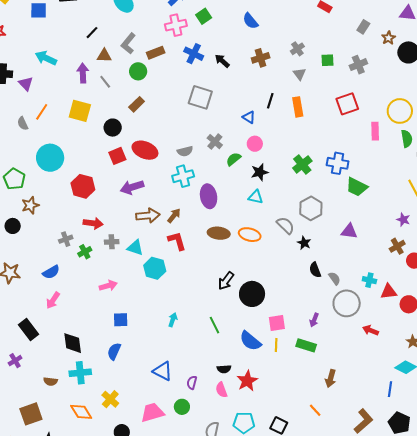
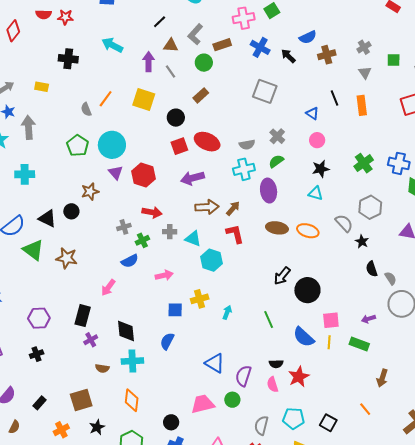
blue semicircle: (250, 21) -> (308, 37), moved, turned -78
purple triangle: (26, 84) -> (116, 173), moved
black line: (270, 101) -> (334, 98), turned -42
green semicircle: (234, 159) -> (276, 161), moved
green pentagon: (14, 179) -> (78, 146), moved
blue semicircle: (51, 272) -> (130, 261), moved
purple arrow: (314, 320) -> (368, 319), turned 48
black rectangle: (29, 330) -> (83, 316), turned 50
purple cross: (15, 361) -> (91, 340), moved
purple semicircle: (192, 383) -> (243, 376), size x1.5
yellow cross: (110, 399) -> (200, 299), moved, turned 30
orange diamond: (81, 412) -> (132, 400), turned 35

